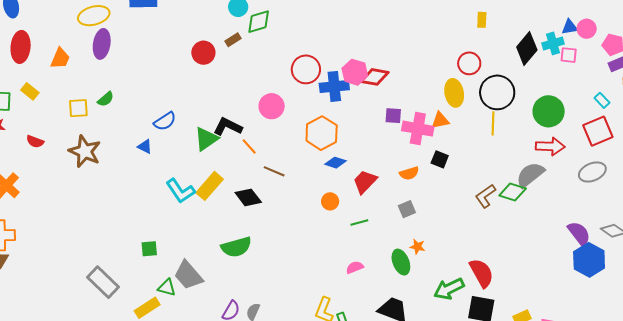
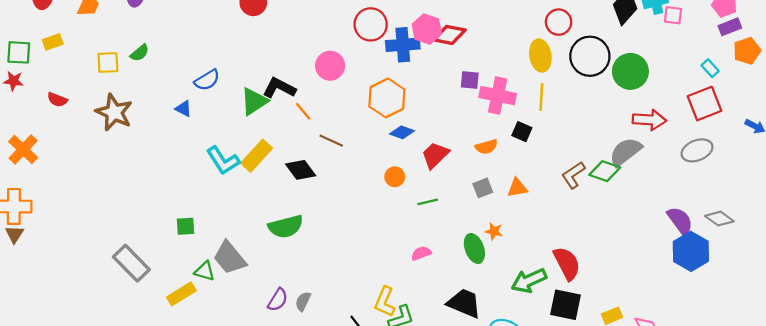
yellow rectangle: (30, 91) -> (53, 42), turned -60
green circle: (549, 111) -> (630, 71), moved
orange triangle: (440, 120) -> (517, 188), moved
yellow line: (493, 123) -> (541, 97), moved

